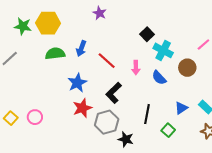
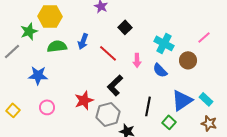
green star: (23, 26) -> (29, 31), moved, turned -30
black square: (147, 34) -> (125, 27), moved
blue star: (77, 83) -> (38, 75), moved, turned 30
blue triangle: (181, 108) -> (182, 100), size x1.6
pink circle: (35, 117) -> (47, 107), moved

